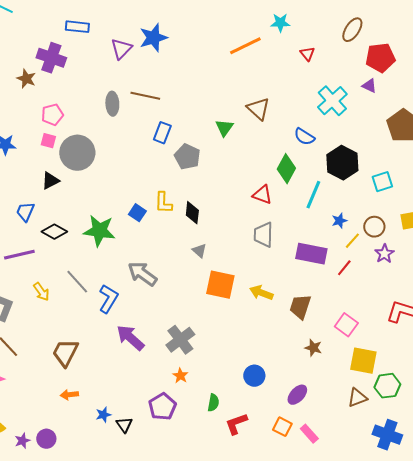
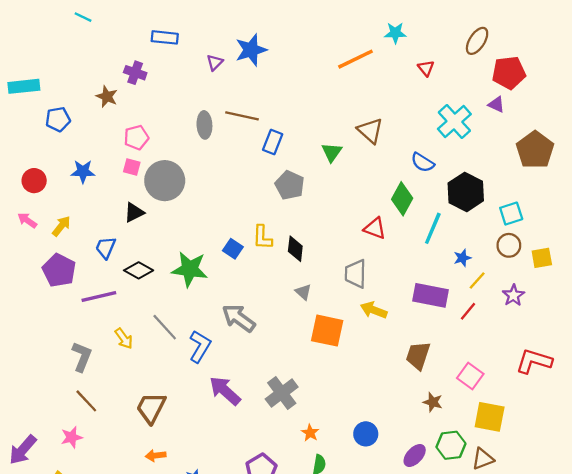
purple triangle: (121, 49) -> (215, 62), size x0.7
purple cross: (51, 58) -> (135, 73), size x0.7
blue rectangle: (162, 133) -> (273, 142), moved
brown circle: (374, 227) -> (509, 245), moved
gray trapezoid: (263, 235) -> (356, 274), moved
yellow arrow: (261, 293) -> (374, 310), moved
orange star: (180, 376) -> (310, 433), moved
green hexagon: (387, 386) -> (451, 445), moved

